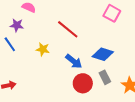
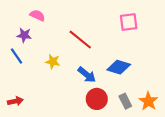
pink square: (112, 13) -> (129, 22), turned -36
gray rectangle: (105, 77) -> (125, 101), moved

